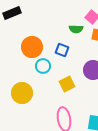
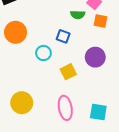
orange circle: (32, 47) -> (16, 32), moved
yellow circle: (22, 93) -> (22, 103), moved

